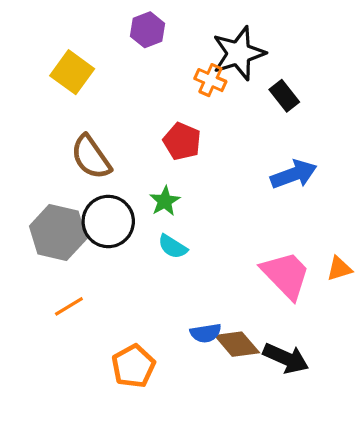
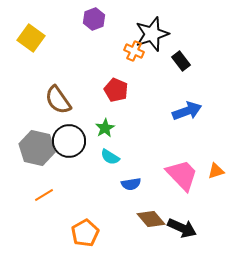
yellow square: (72, 72) -> (31, 38), moved
blue semicircle: (206, 333) -> (131, 184), moved

